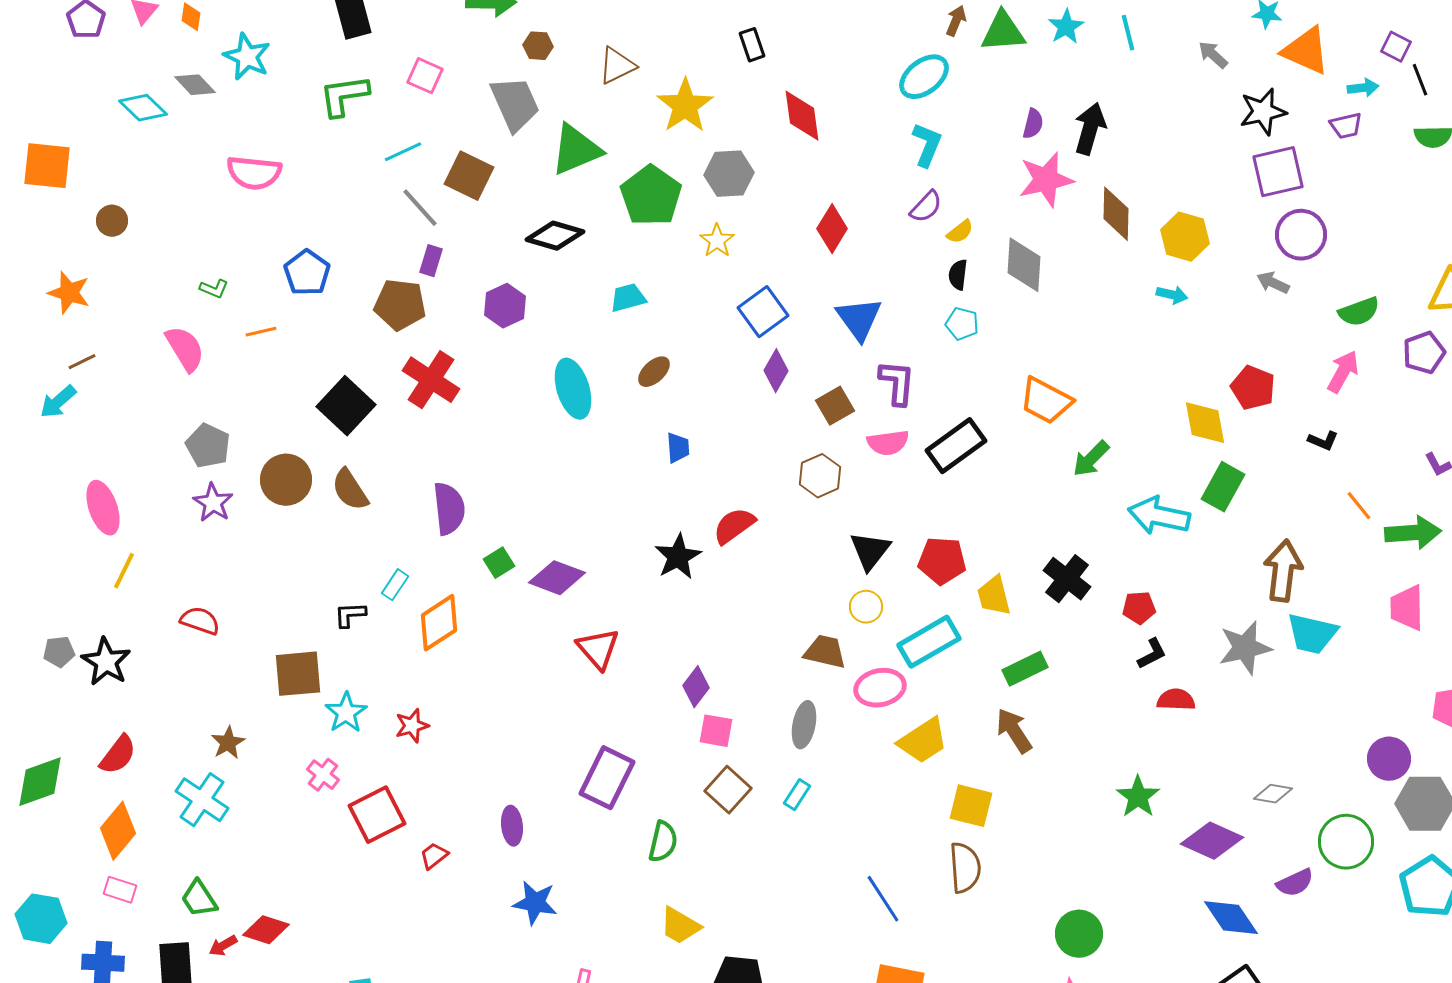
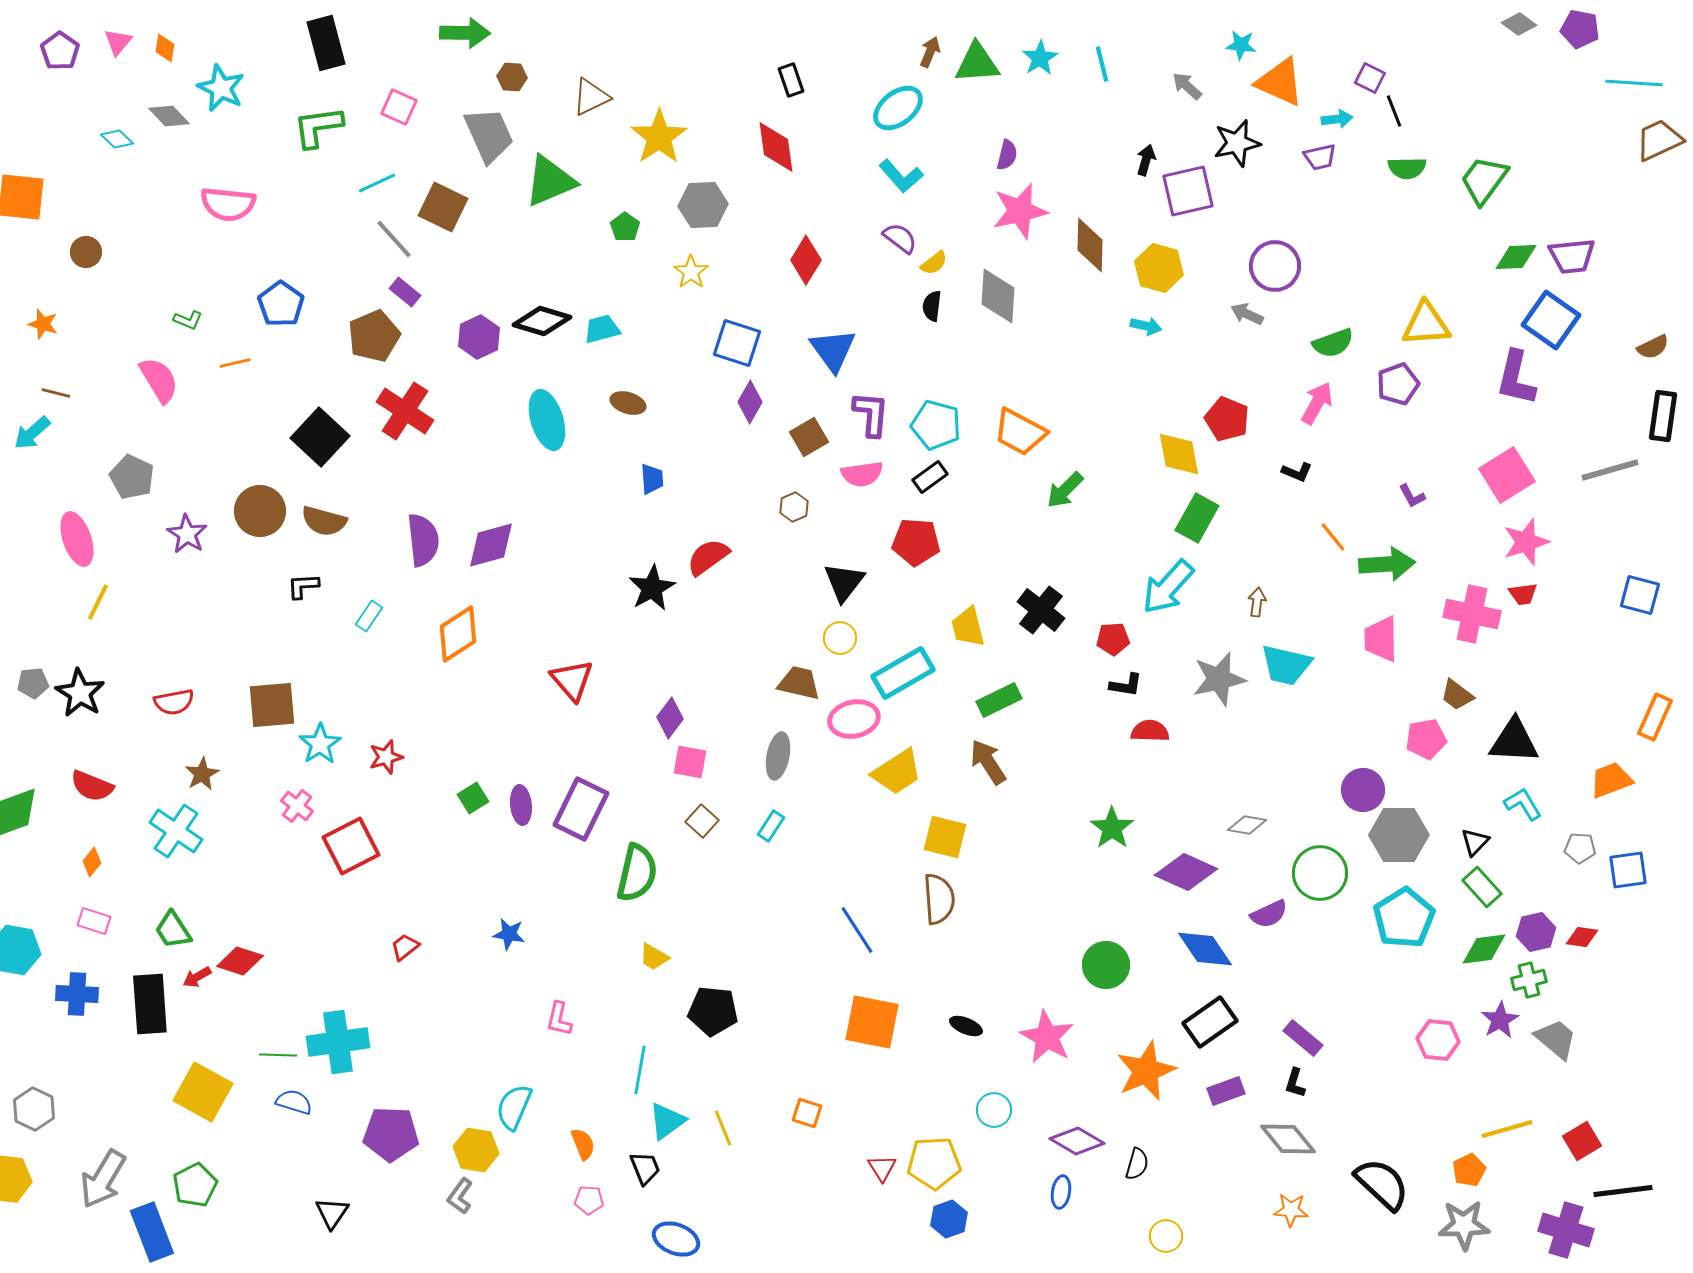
black rectangle: (752, 45) -> (791, 80), moved
cyan diamond: (143, 108) -> (117, 139), size x0.7
black arrow: (1090, 129) -> (1146, 160), moved, size x0.6
cyan L-shape: (927, 145) -> (901, 176), turned 117
purple square: (1278, 172) -> (1188, 191), moved
green pentagon: (651, 196) -> (625, 227), size x0.5
purple semicircle: (926, 207) -> (900, 238), turned -96
black diamond: (555, 236) -> (542, 321), moved
purple rectangle: (431, 261) -> (405, 292), turned -68
orange star: (69, 293) -> (43, 324), size x0.7
brown pentagon: (400, 305) -> (374, 336), turned -30
blue square: (763, 312) -> (737, 343), turned -36
cyan pentagon: (962, 324) -> (936, 425), moved, size x1.5
brown line: (82, 362) -> (56, 393), turned 40
brown ellipse: (654, 372) -> (628, 403), turned 60
gray pentagon: (208, 446) -> (132, 477), moved
black rectangle: (956, 446) -> (930, 477), size x0.6
brown hexagon: (820, 476) -> (794, 507), size x0.7
brown semicircle: (350, 490) -> (324, 521), turned -42
cyan arrow: (1159, 516) -> (1168, 587), moved, turned -60
red pentagon: (942, 561) -> (916, 542), moved
green square: (499, 563) -> (473, 798), moved
brown arrow: (1283, 571) -> (1257, 602), size x0.5
purple diamond: (557, 578) -> (491, 545), moved, turned -36
black L-shape: (350, 615) -> (303, 586), moved
red semicircle: (200, 621) -> (174, 702), moved, turned 150
orange diamond: (439, 623) -> (458, 634), moved
black L-shape: (1152, 654) -> (1126, 685), turned 36
red semicircle: (118, 755) -> (92, 786), turned 75
brown square: (728, 790) -> (702, 821), size x0.7
purple ellipse: (512, 826) -> (521, 805), moved
orange diamond: (118, 831) -> (92, 862), size x0.5
green semicircle: (663, 842) -> (637, 873), size x1.4
red trapezoid: (434, 856) -> (405, 947), moved
blue star: (535, 903) -> (509, 934), size x0.7
yellow trapezoid: (680, 926) -> (654, 957), size x0.7
green circle: (1079, 934) -> (1106, 965), moved

